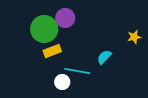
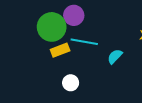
cyan line: (77, 71) -> (84, 42), moved

